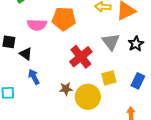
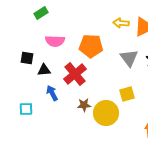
orange pentagon: (64, 19) -> (91, 46), moved
black triangle: (26, 54) -> (44, 70), turned -40
red cross: (81, 57) -> (75, 74), moved

